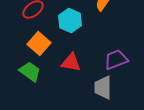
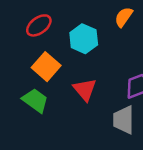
red triangle: (71, 62) -> (85, 90), turned 40

